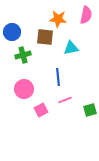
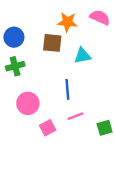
pink semicircle: (86, 15) -> (100, 17), turned -78
green cross: (23, 55) -> (15, 66), moved

